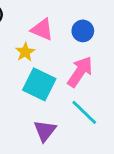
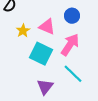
pink triangle: (42, 30) -> (47, 27), moved
yellow star: (25, 52) -> (23, 31), moved

